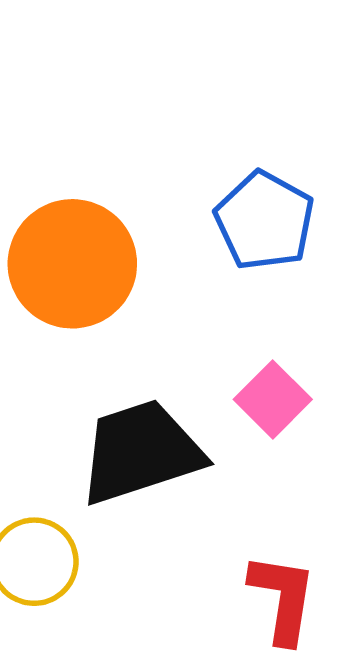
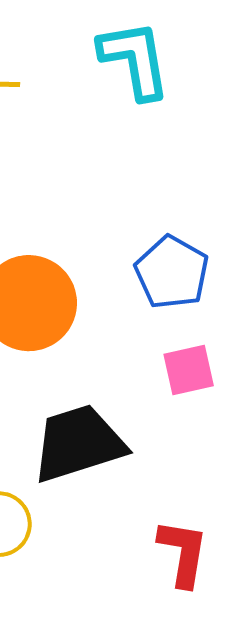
pink square: (273, 399) -> (189, 370), moved, turned 32

